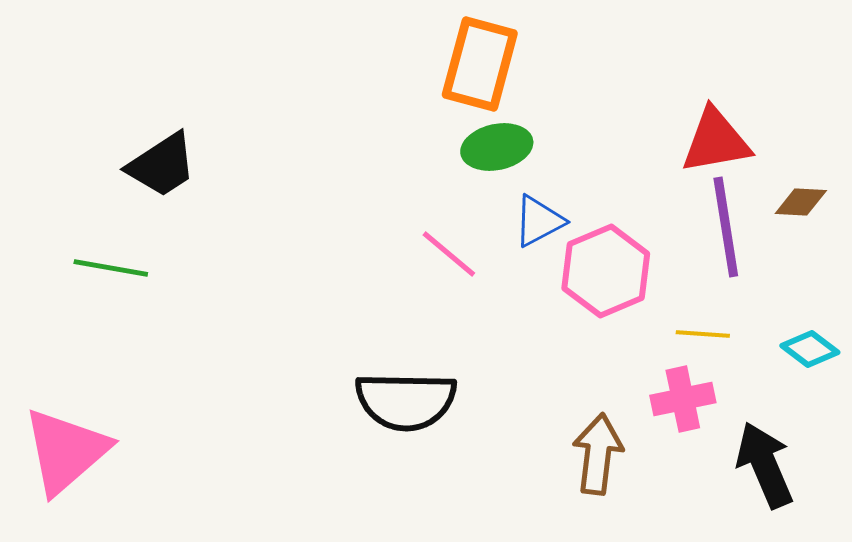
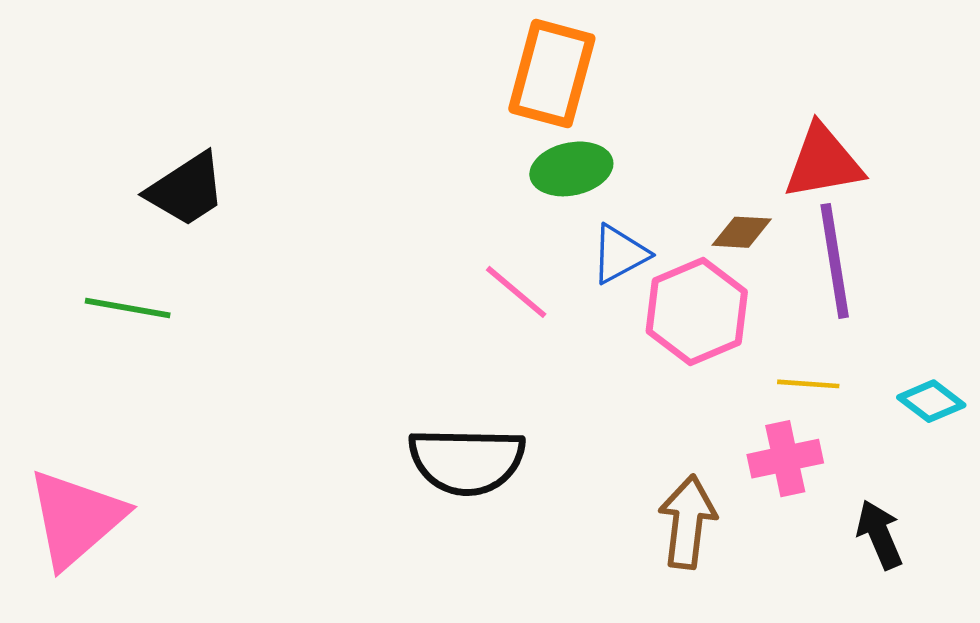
brown diamond: (801, 202) -> (742, 232), moved
black arrow: (765, 465) -> (880, 535), size x0.7

